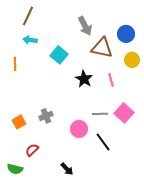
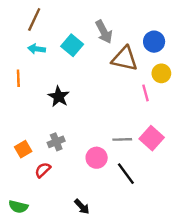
cyan square: (59, 55) -> (72, 45), moved
black star: (84, 79) -> (59, 97), moved
pink line: (111, 80) -> (145, 93), moved
red semicircle: (32, 150) -> (43, 170), moved

